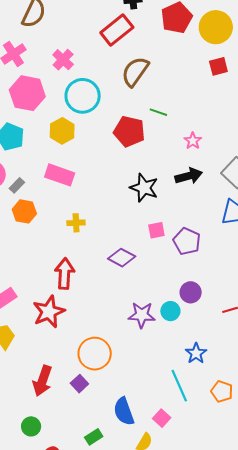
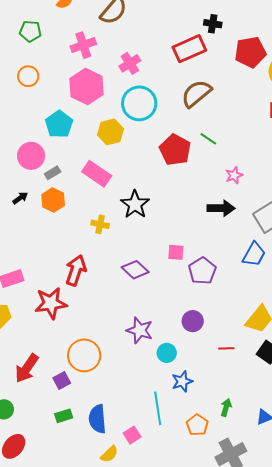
black star: (144, 188) -> (135, 204), moved
cyan circle: (170, 311) -> (167, 353), moved
green rectangle: (94, 437) -> (64, 416), moved

